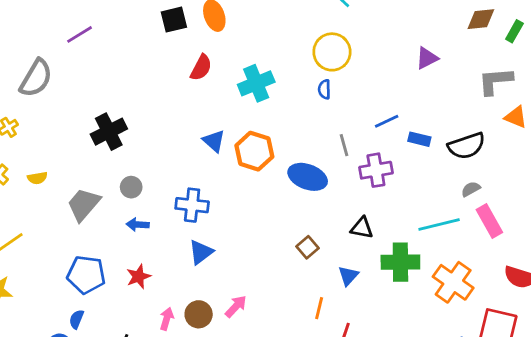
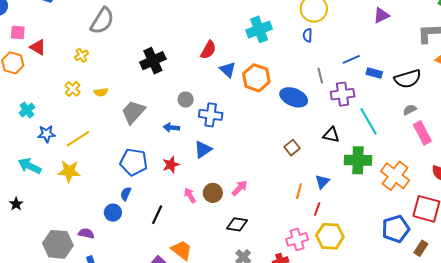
red semicircle: (201, 68) -> (208, 50), moved
gray circle: (131, 187) -> (186, 100), moved
cyan line: (439, 225) -> (368, 121), moved, turned 72
blue triangle: (201, 252) -> (203, 149), moved
blue triangle: (348, 276) -> (322, 182), moved
pink arrow: (167, 319) -> (190, 195), turned -49

